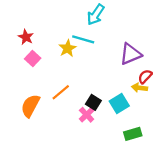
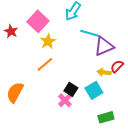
cyan line: (83, 39) -> (90, 33), moved
pink square: (33, 58) -> (38, 21), moved, size x1.5
yellow arrow: (139, 88) -> (104, 72), moved
orange line: (61, 92) -> (45, 64), moved

